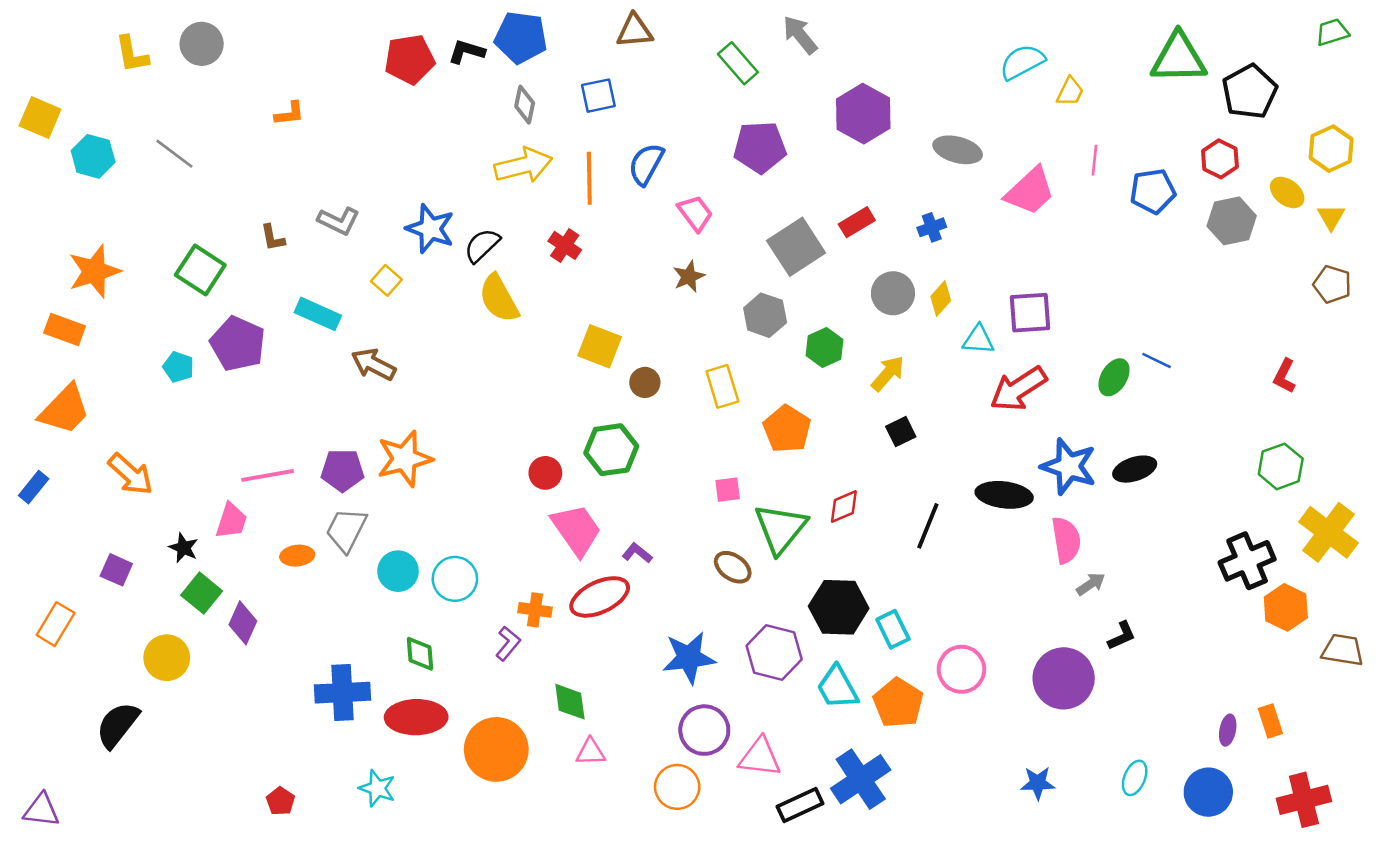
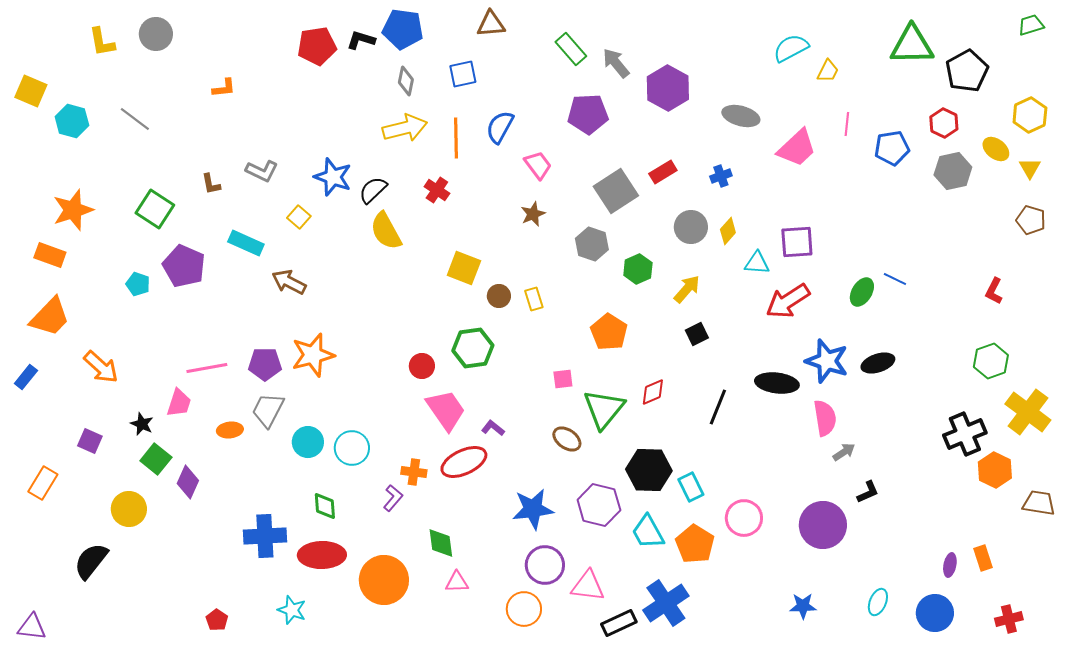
gray arrow: (800, 35) -> (616, 63), moved
yellow rectangle: (722, 386) -> (534, 299), moved, size x0.7
red cross: (1304, 800) -> (1009, 619), size x0.7

